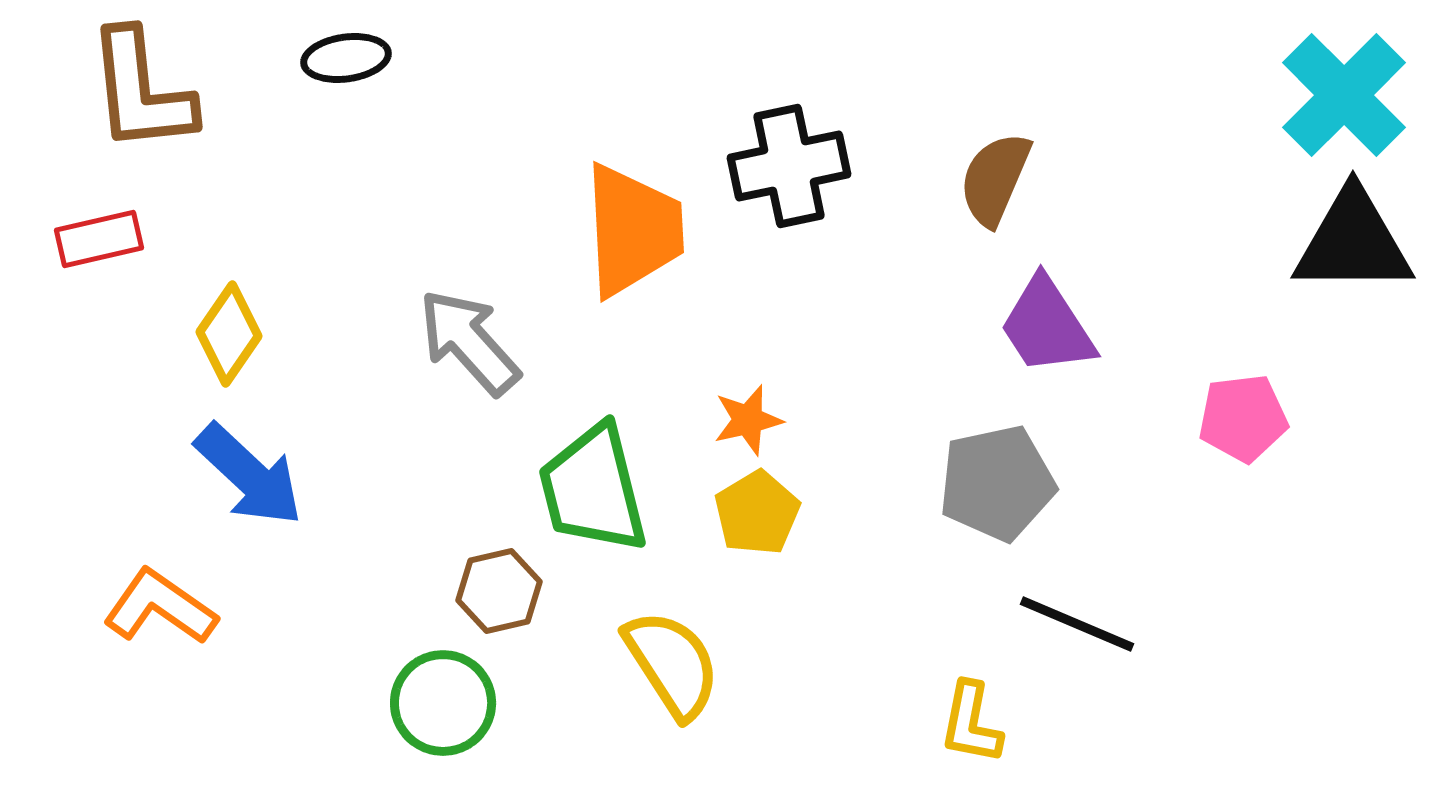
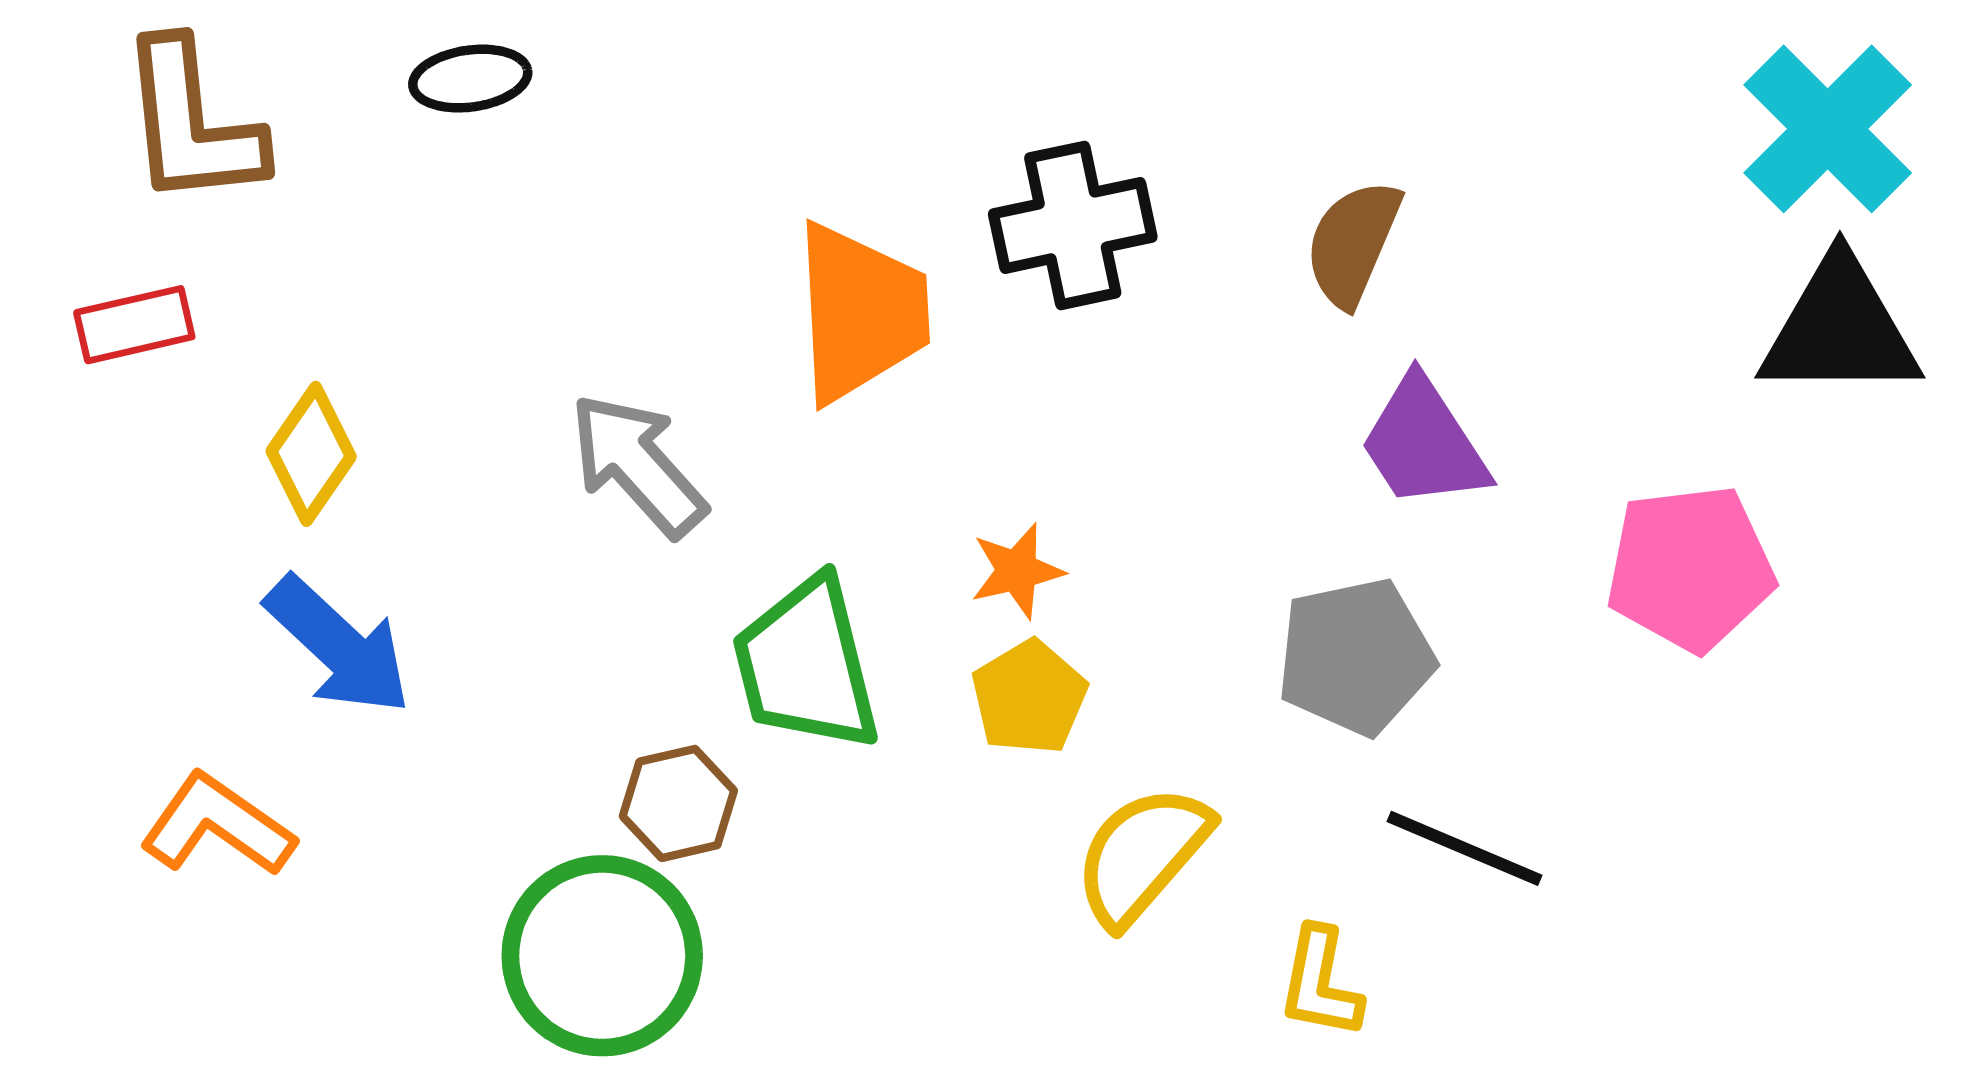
pink pentagon: (1243, 418) -> (1690, 568), size x1.4
yellow semicircle: (672, 664) -> (1142, 855), moved, turned -106
green circle: (443, 703) -> (602, 956), size x1.4

